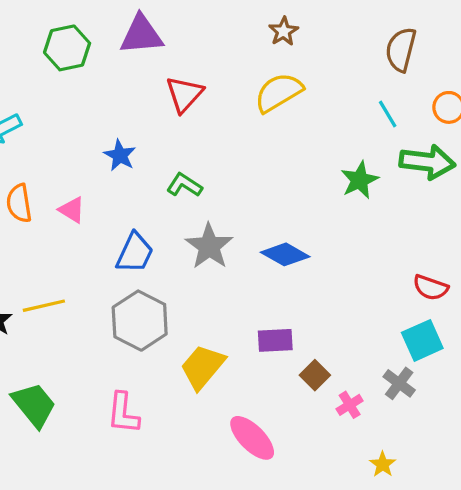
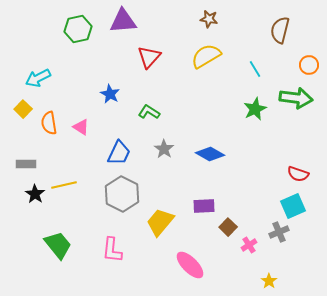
brown star: (283, 31) -> (209, 19), turned -30
cyan line: (388, 114) -> (255, 69), moved
gray star: (209, 246) -> (164, 149), size x0.7
gray cross: (399, 383) -> (279, 232), turned 30

